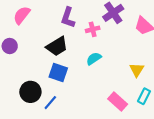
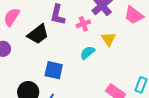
black trapezoid: (57, 46) -> (38, 34), moved
yellow triangle: (137, 70) -> (109, 39), moved

